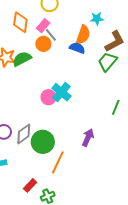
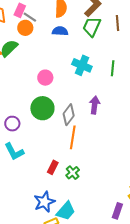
blue semicircle: (77, 48) -> (60, 31), moved
cyan cross: (61, 92) -> (82, 65), moved
gray diamond: (24, 134) -> (69, 115), moved
green circle: (43, 142) -> (42, 108), moved

